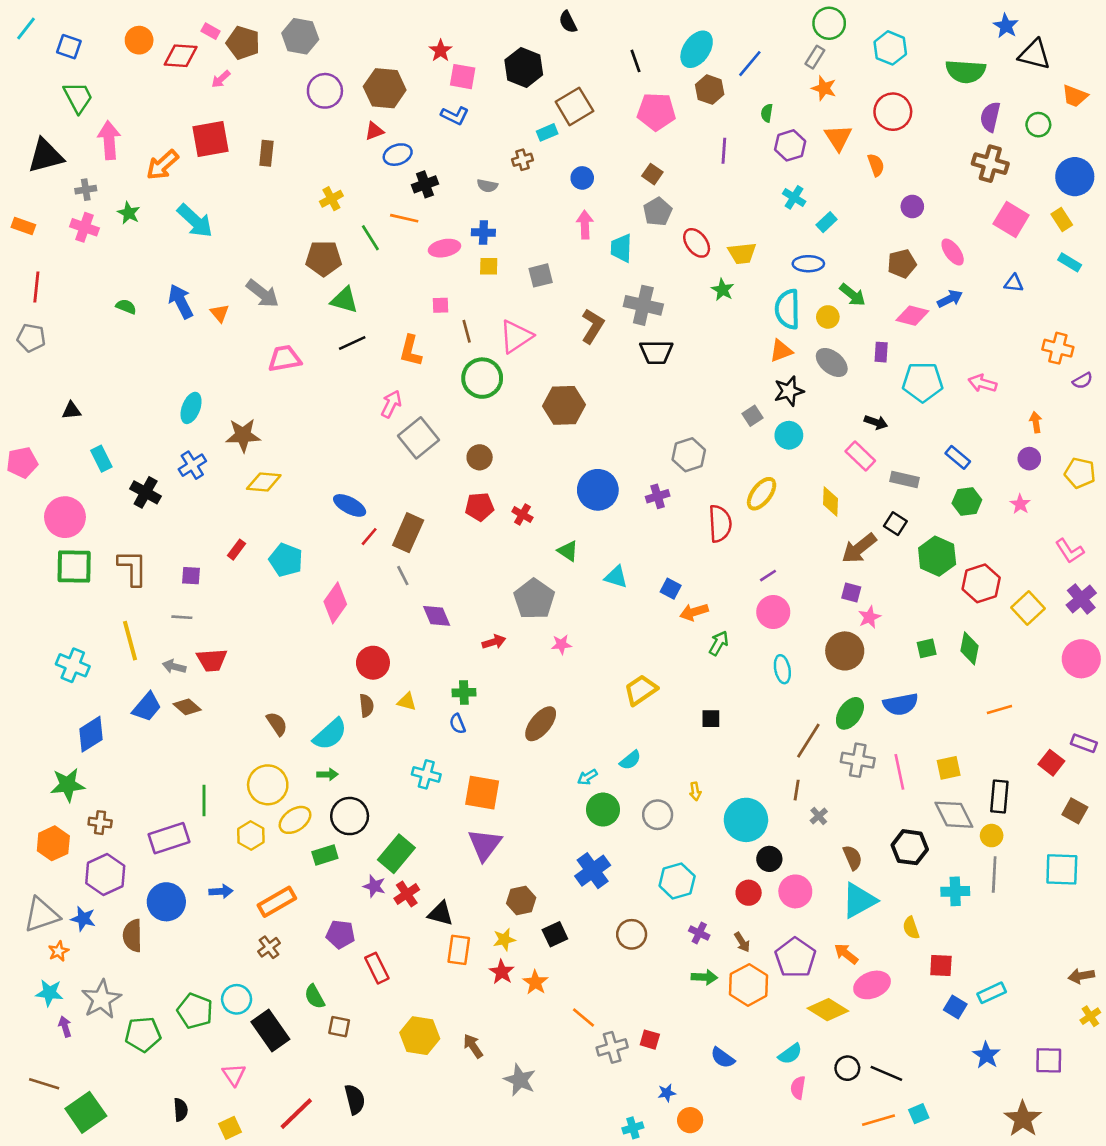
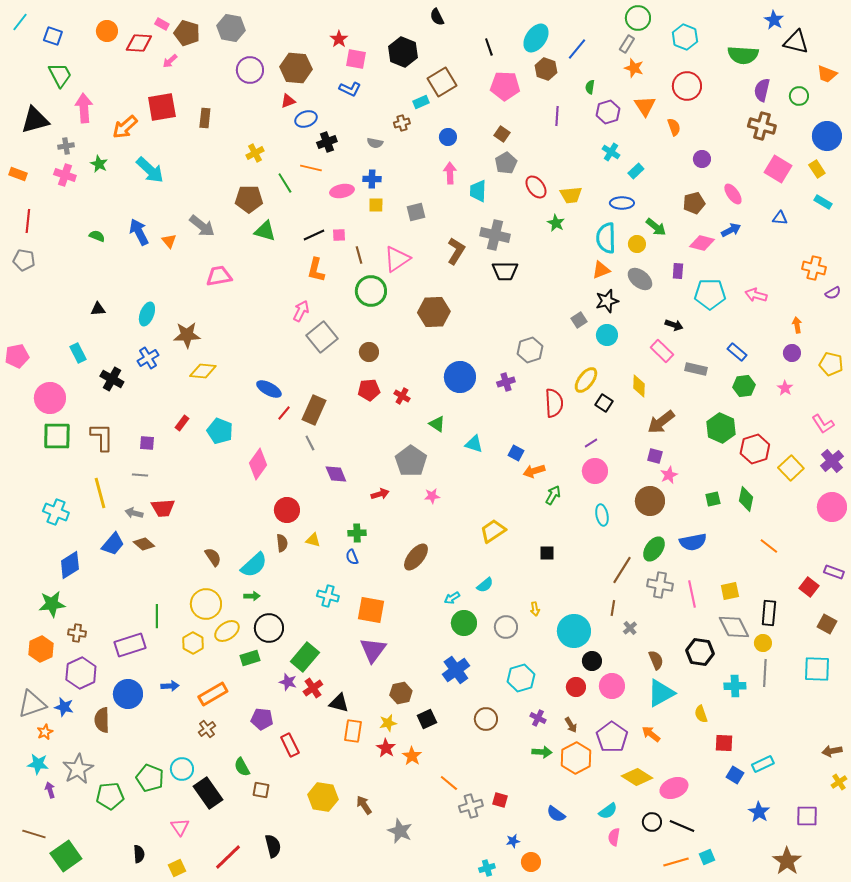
black line: (352, 343) -> (314, 235), moved
black triangle: (71, 411) -> (98, 309), moved
black square: (895, 524) -> (604, 403), moved
orange line: (999, 709) -> (769, 546), turned 54
pink ellipse: (872, 985) -> (674, 788), moved

